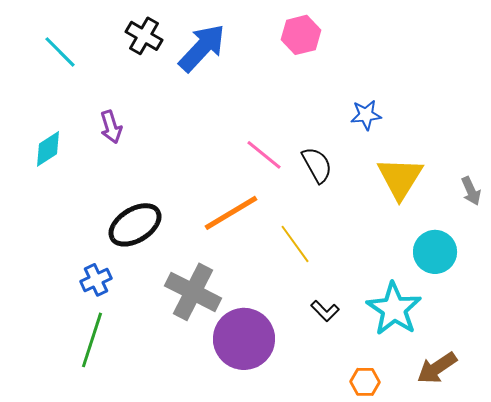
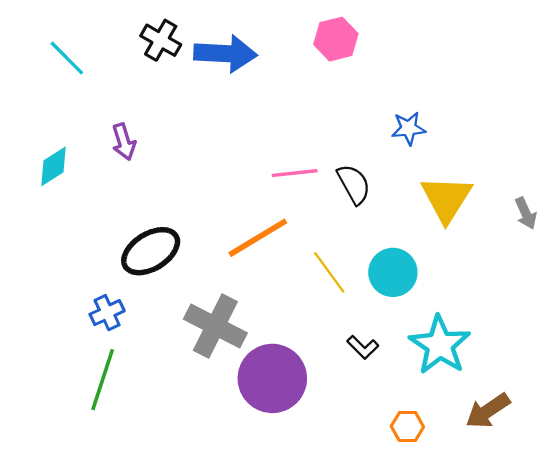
blue arrow: (202, 48) -> (225, 54), turned 50
pink line: (264, 155) -> (295, 173), turned -45
cyan circle: (435, 252) -> (393, 272), moved

